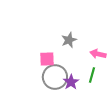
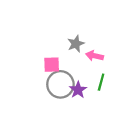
pink arrow: (98, 54) -> (94, 56), moved

